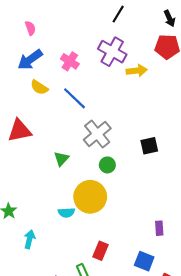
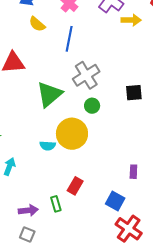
blue line: (75, 98) -> (69, 39), turned 50
green triangle: (61, 159) -> (49, 94), size x1.8

